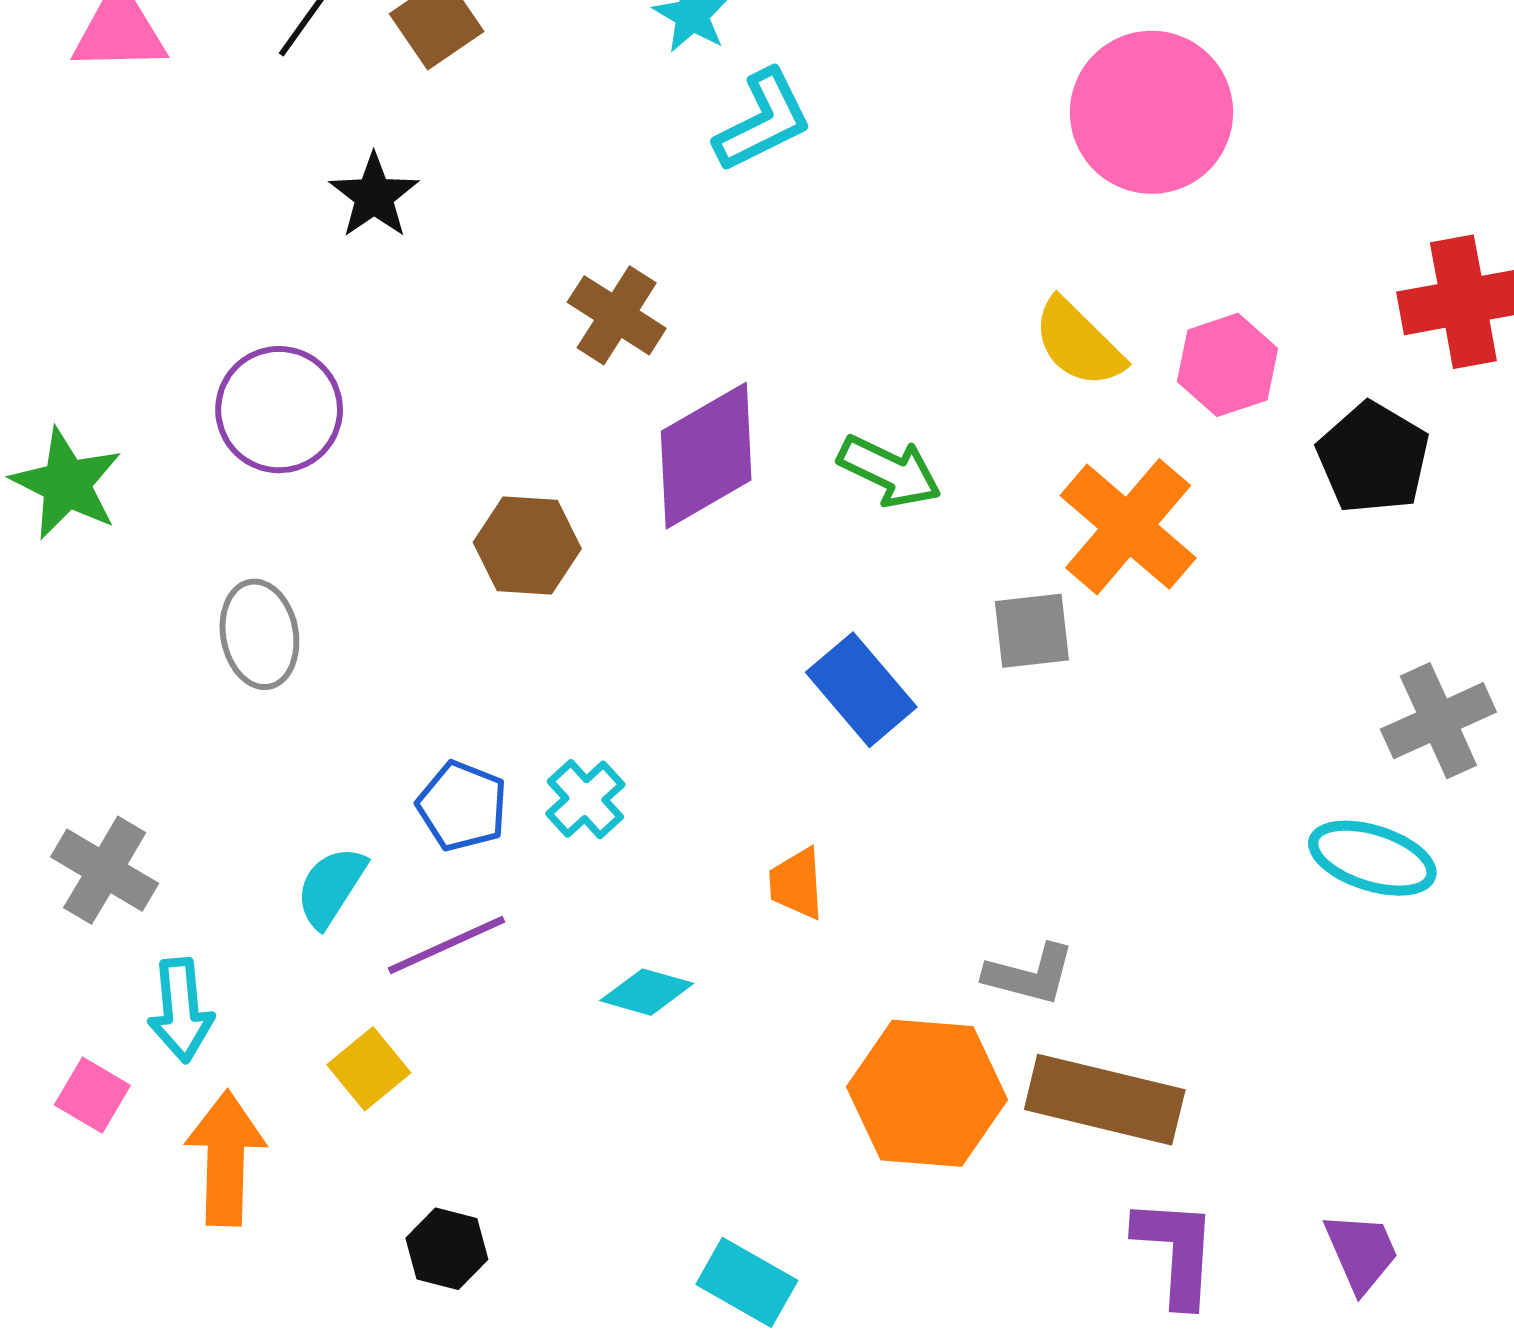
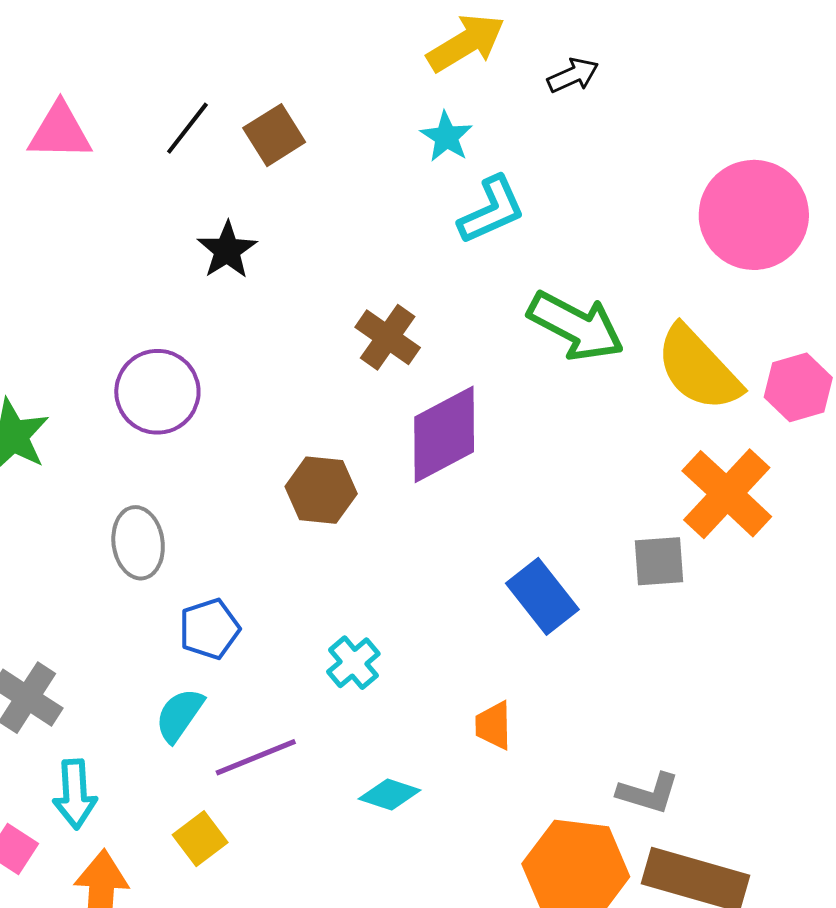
yellow semicircle: (1078, 343) -> (698, 368), size x1.4
green arrow: (890, 471) -> (576, 326), moved, size x1.4
blue pentagon: (462, 806) -> (209, 629), moved, turned 30

